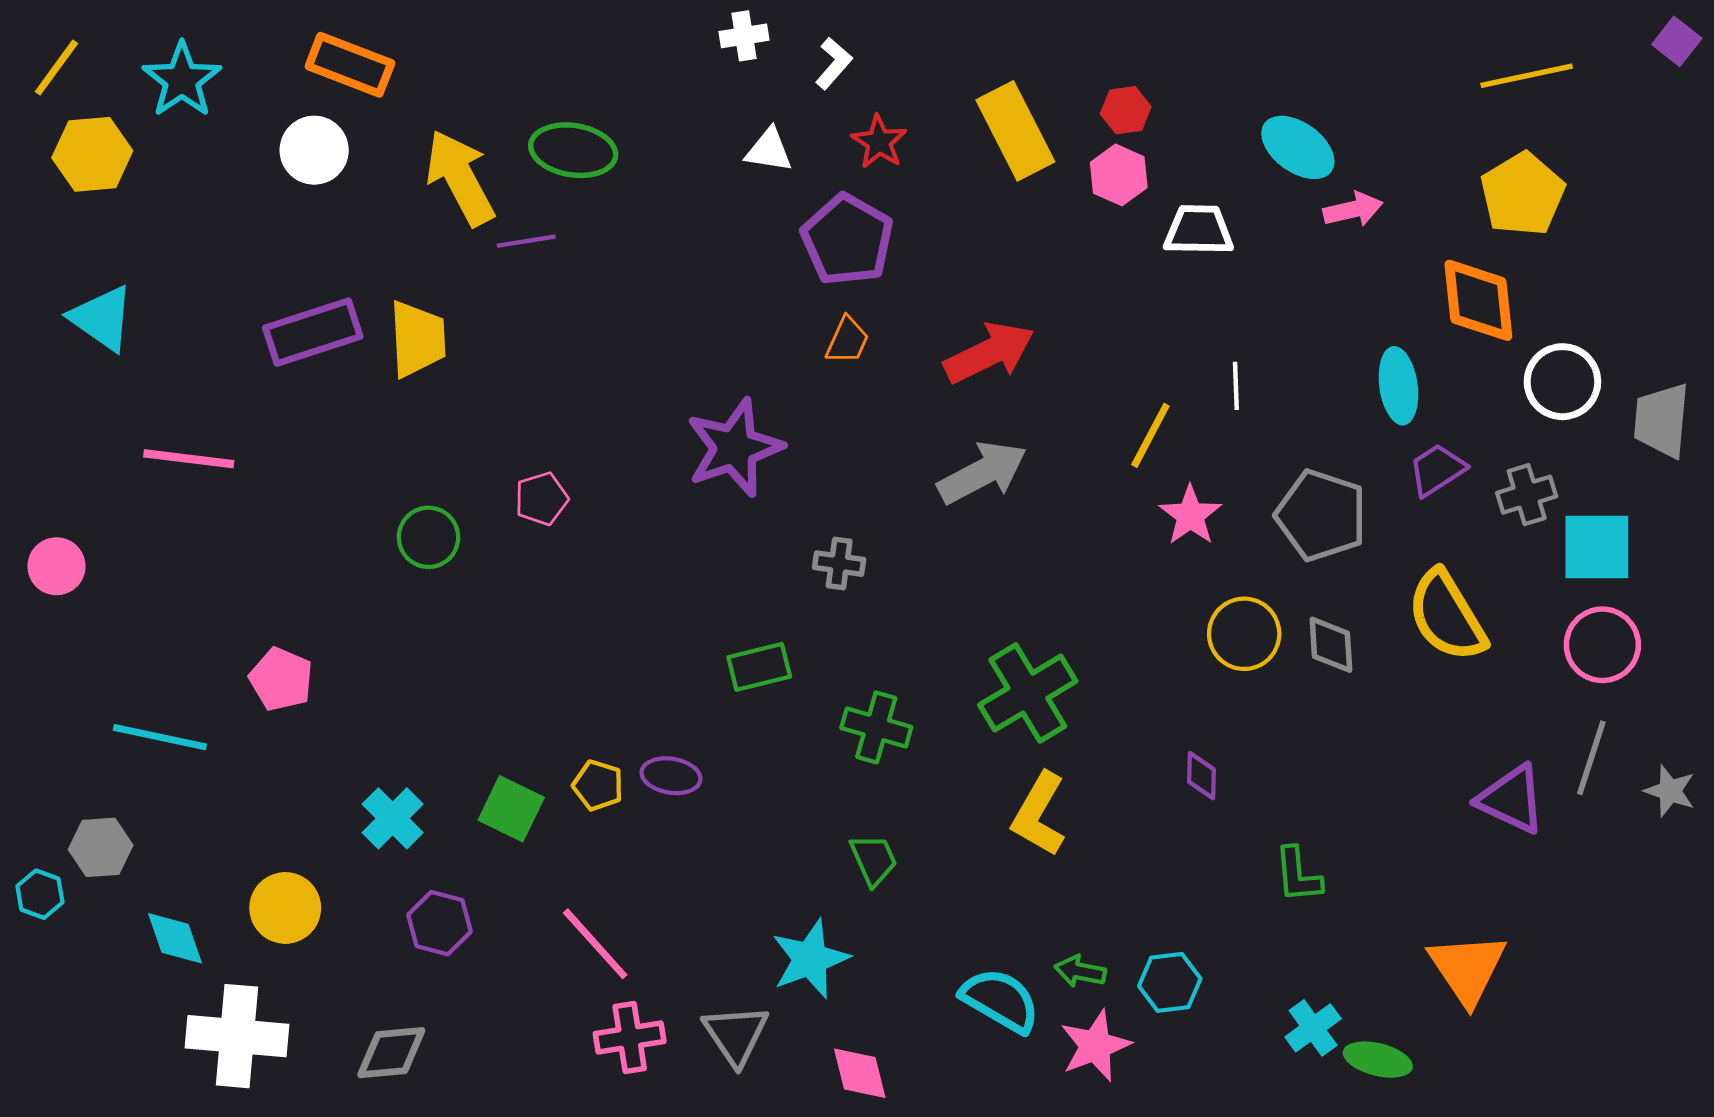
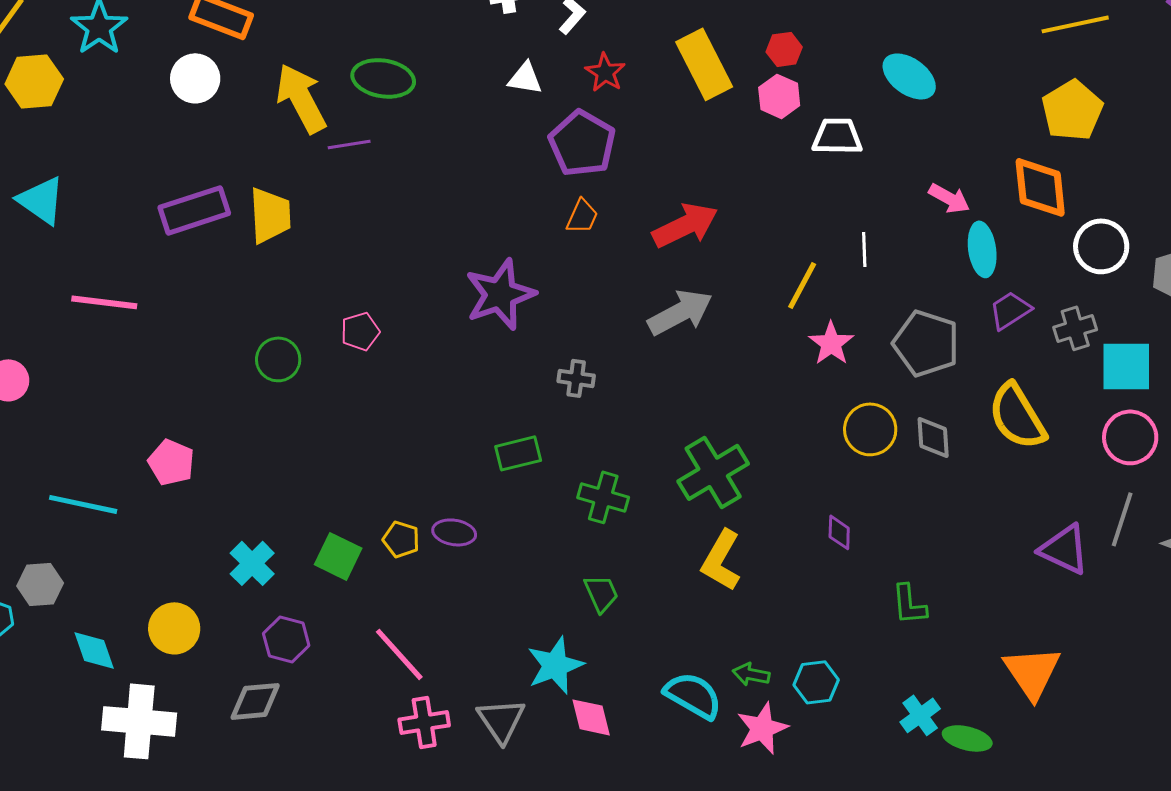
pink arrow: (1353, 209) -> (949, 198), moved, turned 42
gray diamond: (391, 1053) -> (255, 701), moved
pink diamond: (860, 1073) -> (591, 717), moved

